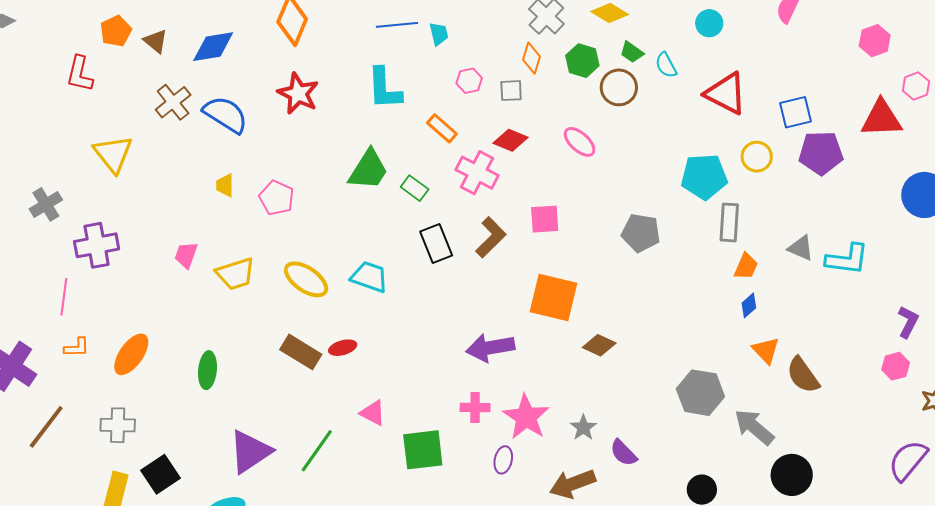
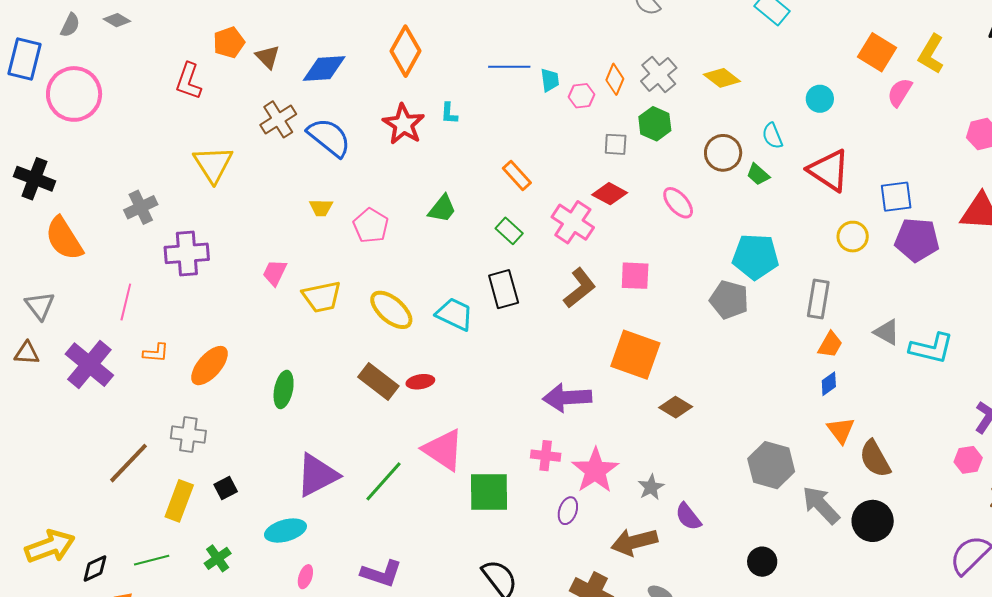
green trapezoid: (632, 52) -> (758, 174), moved
orange diamond: (531, 58) -> (615, 79), moved
green hexagon: (582, 61) -> (655, 124), moved
pink hexagon: (469, 81) -> (582, 96), moved
cyan L-shape: (384, 89) -> (449, 113), moved, size x0.5
orange rectangle: (442, 128) -> (517, 176), moved
green trapezoid: (368, 170) -> (442, 209), moved, size x0.7
cyan pentagon: (704, 177) -> (755, 257), moved
yellow trapezoid: (225, 185) -> (321, 208), turned -95
black rectangle: (436, 244) -> (504, 289), moved
pink line: (64, 297) -> (126, 302), moved
pink triangle: (373, 413) -> (443, 450), size x1.6
brown line: (46, 427) -> (129, 463), moved
black square: (161, 474) -> (226, 488), size x0.6
black circle: (792, 475) -> (873, 521), moved

